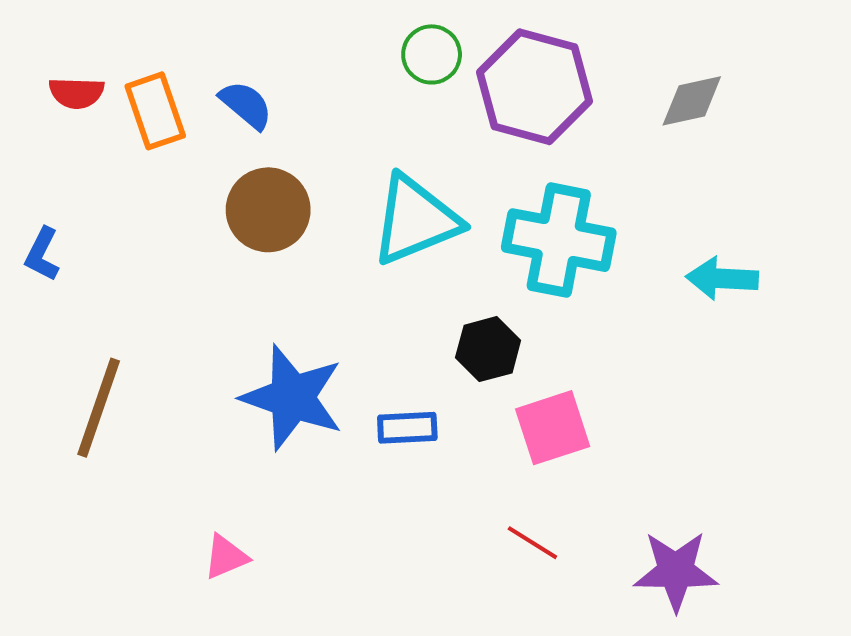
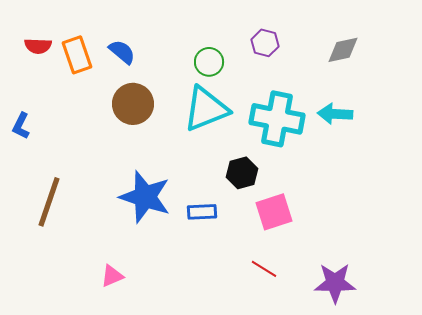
green circle: (432, 54) -> (209, 62), moved
purple hexagon: (534, 87) -> (265, 43), size x0.5
cyan arrow: (722, 278) -> (335, 114), moved

